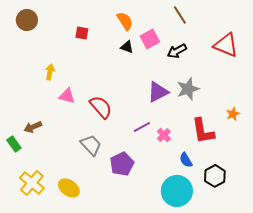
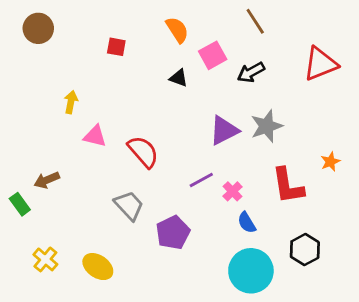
red triangle: (226, 45) -> (320, 64), turned -44
black triangle: (127, 47) -> (179, 78), moved
blue semicircle: (186, 160) -> (247, 223), moved
yellow cross: (32, 183) -> (45, 259), size x0.7

